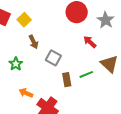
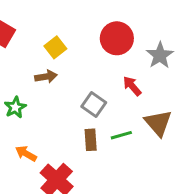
yellow square: (24, 20) -> (55, 47), moved
brown arrow: (34, 42) -> (46, 77), turned -80
gray square: (53, 58) -> (94, 104), moved

